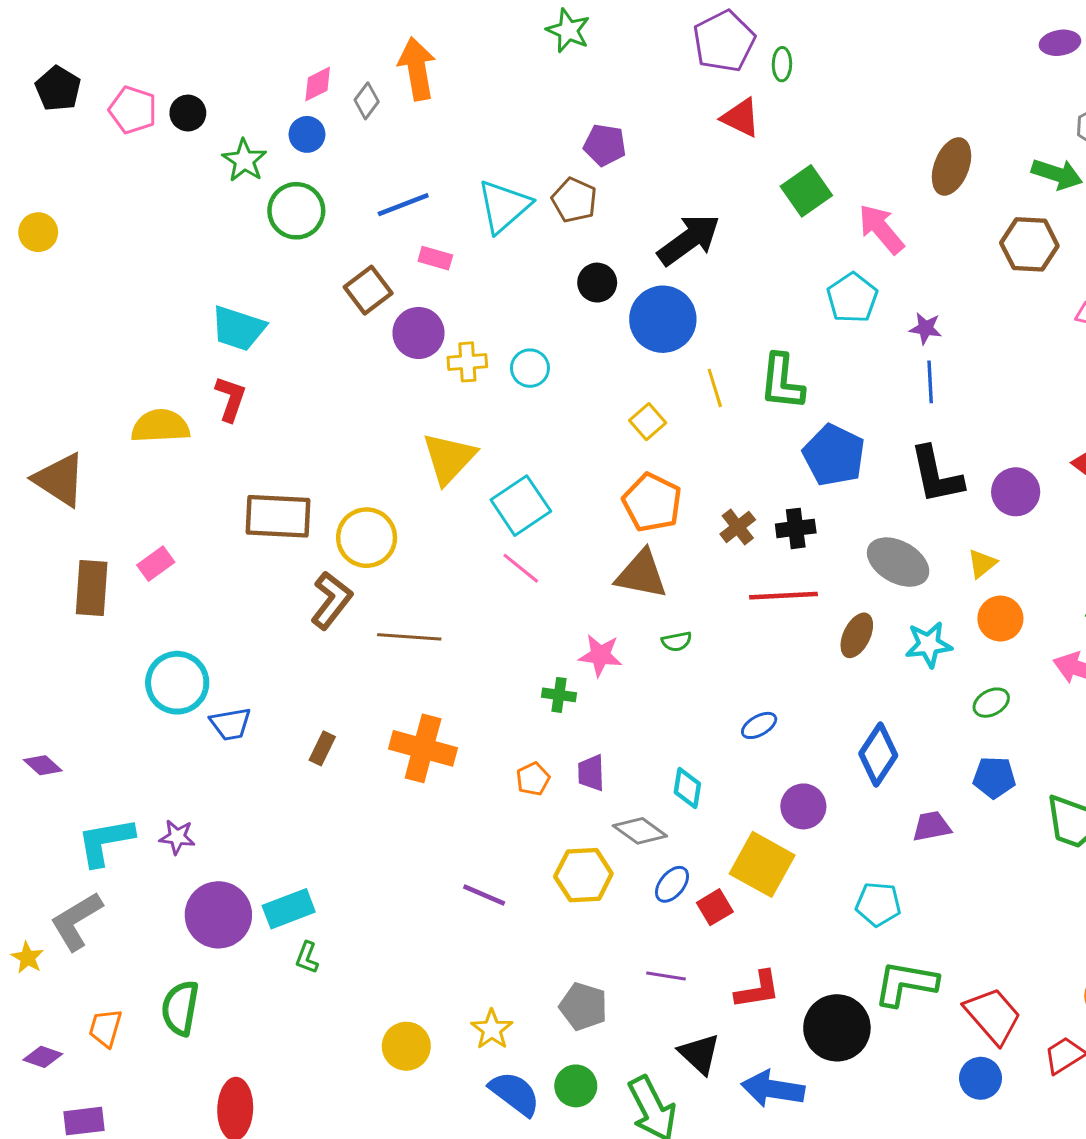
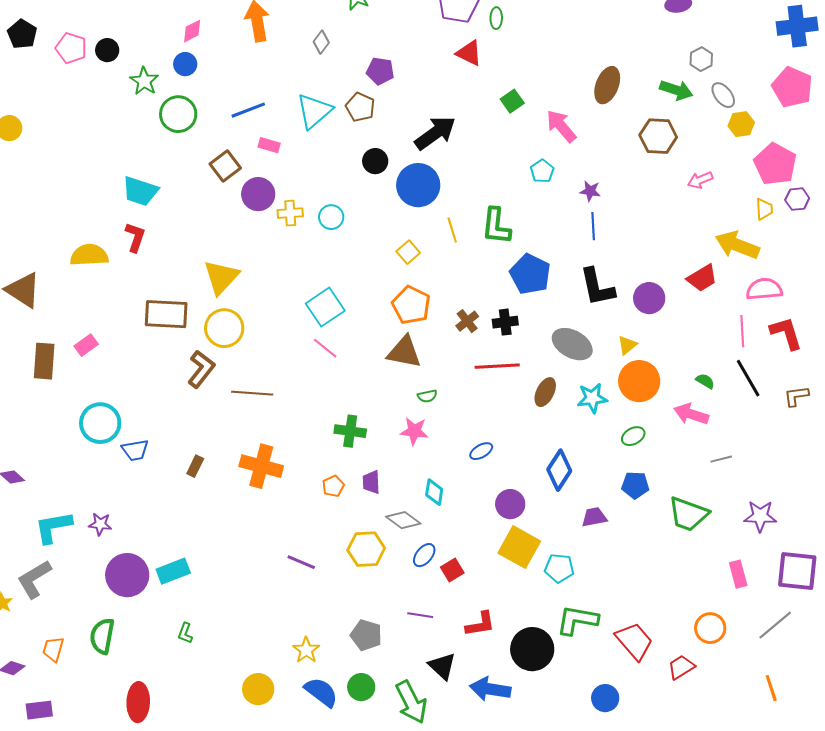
gray diamond: (367, 101) -> (321, 42), moved
green square: (806, 191) -> (512, 101), size x0.7
cyan pentagon: (852, 298) -> (542, 171), size x0.7
yellow triangle: (449, 458) -> (221, 277), moved
orange circle: (1000, 619) -> (639, 381), size x1.4
pink star: (600, 655) -> (414, 431), moved
green cross: (559, 695) -> (350, 431), size x1.4
yellow square: (762, 864) -> (519, 547), moved
green L-shape: (307, 958) -> (185, 633), moved
yellow circle: (406, 1046) -> (258, 689), moved
blue circle: (981, 1078) -> (605, 698), moved

